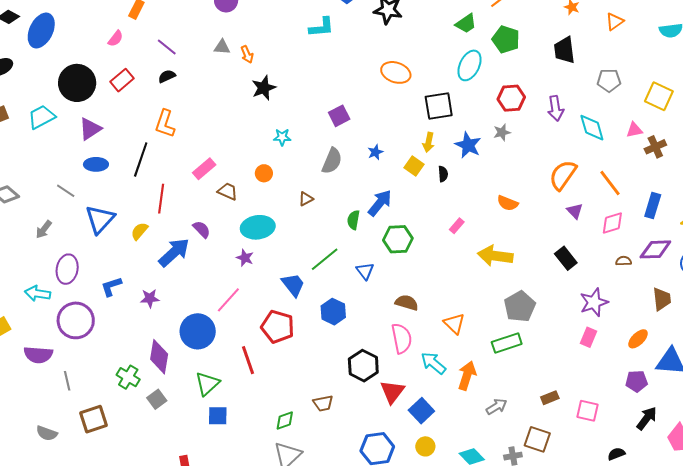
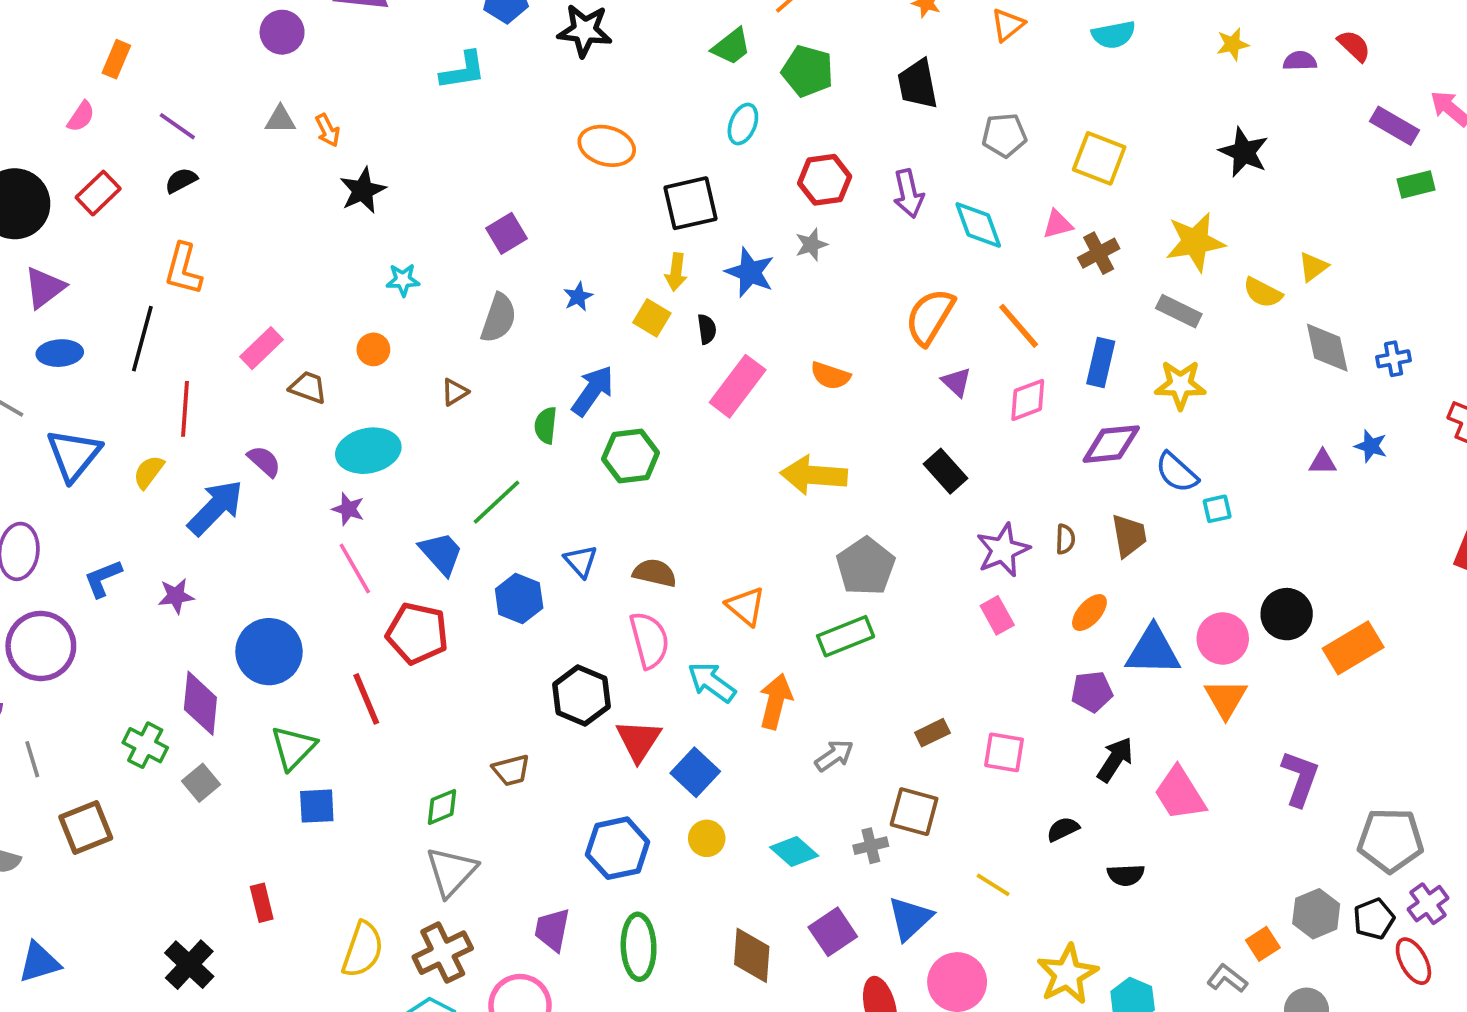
cyan ellipse: (469, 65) -> (743, 124), size x0.7
pink rectangle: (457, 226) -> (738, 386), moved, size x2.0
brown semicircle: (623, 261) -> (1065, 539), moved, turned 98
blue triangle: (365, 271) -> (581, 561), moved
pink line: (228, 300) -> (355, 568), moved, turned -68
pink rectangle: (589, 337) -> (997, 615), turned -48

